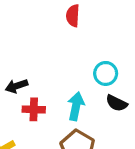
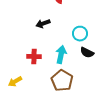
black arrow: (17, 86) -> (43, 24), moved

